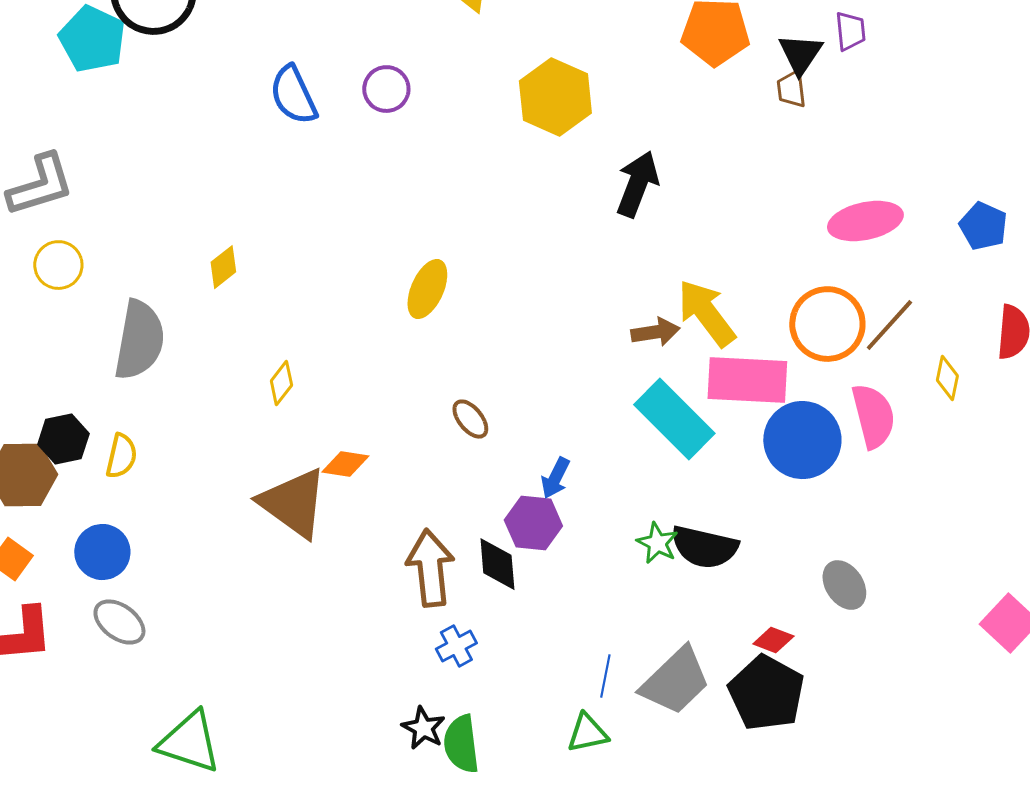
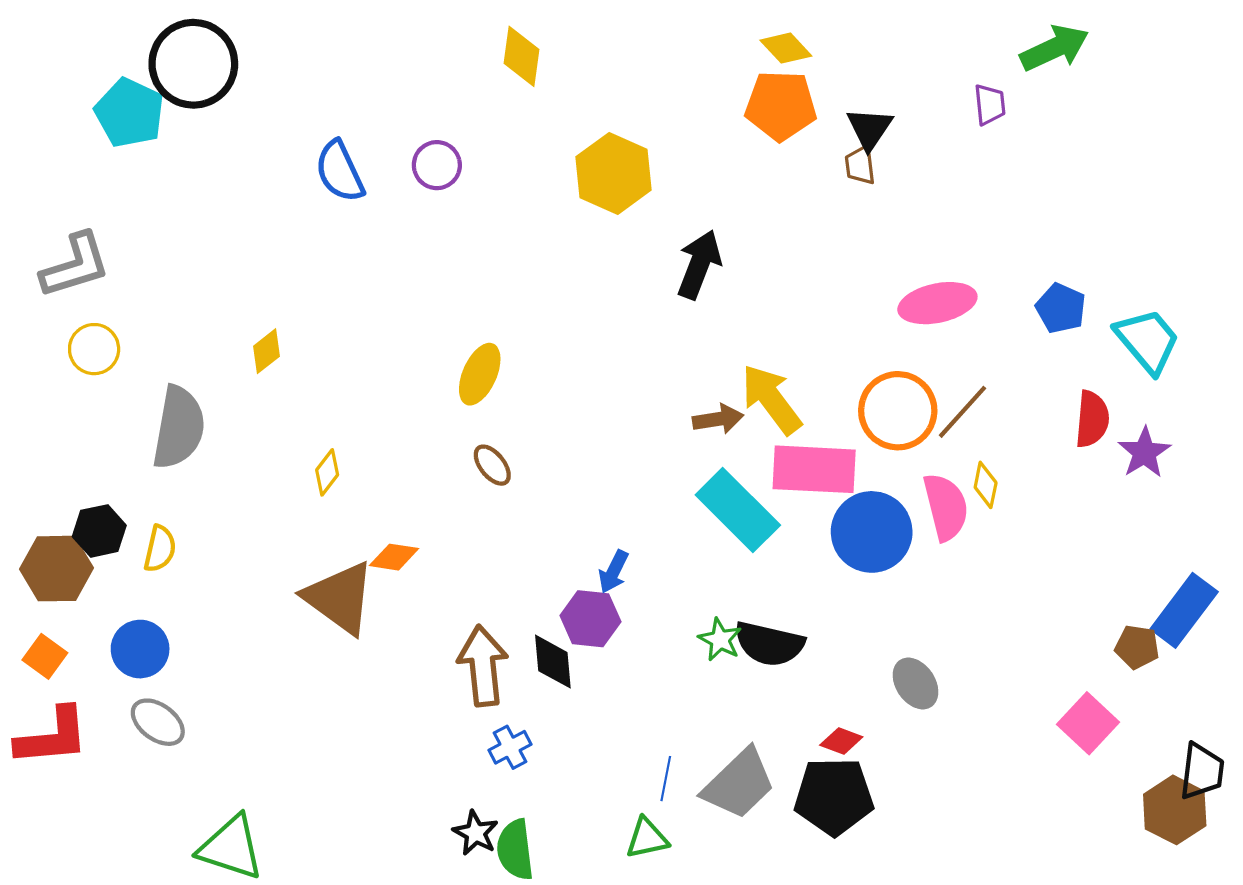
purple trapezoid: (850, 31) -> (990, 105), moved
yellow diamond: (947, 378) -> (986, 485), moved
brown ellipse: (470, 419) -> (492, 465), moved
black pentagon: (766, 693) -> (834, 796), turned -30

